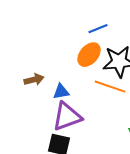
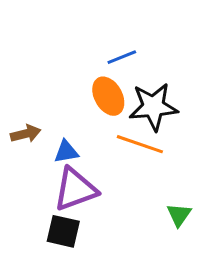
orange ellipse: (89, 55) -> (108, 96), turned -70

